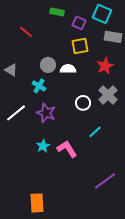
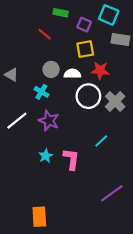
red line: (26, 32) -> (45, 34), moved
red star: (105, 66) -> (100, 70), moved, turned 30
white circle: (83, 103) -> (88, 96), moved, size x1.5
pink L-shape: (67, 149) -> (71, 159), turned 40

